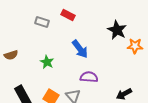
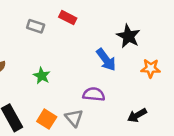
orange star: (135, 46) -> (151, 68), moved
blue arrow: (80, 49) -> (106, 60), moved

